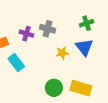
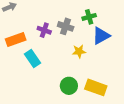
green cross: (87, 23) -> (89, 17), moved
blue triangle: (84, 47) -> (101, 36), moved, turned 36

